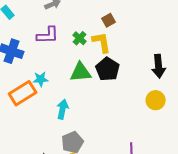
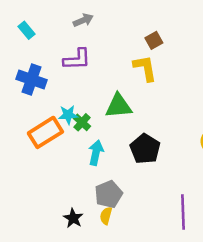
green cross: (80, 38) -> (82, 122), moved
black pentagon: (108, 69) -> (145, 149), moved

